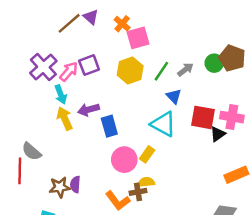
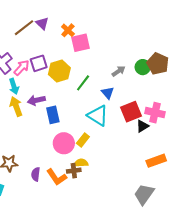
yellow hexagon: (130, 70) -> (59, 71), moved
green line: (161, 71) -> (83, 83), moved
red square: (203, 117) -> (131, 112), turned -35
purple semicircle: (75, 184) -> (36, 174), moved

